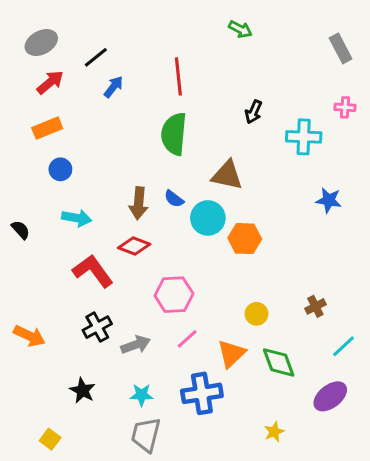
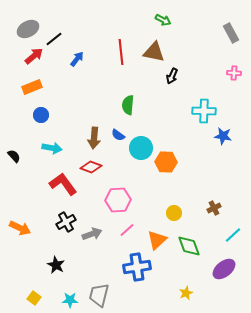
black line: (96, 57) -> (54, 39), moved
green semicircle: (174, 134) -> (128, 105), moved, size x0.7
cyan cross: (304, 137) -> (204, 111), moved
brown triangle: (227, 175) -> (154, 52), moved
cyan star: (142, 395) -> (70, 300), moved

